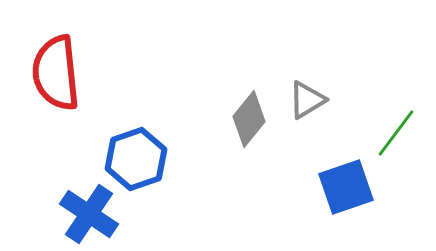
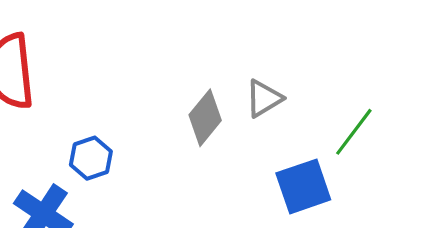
blue hexagon: (136, 159) -> (91, 158), size x0.7

